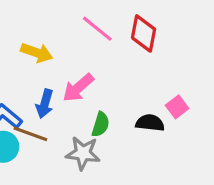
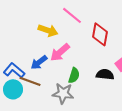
red diamond: (144, 33) -> (100, 34), moved
yellow arrow: (37, 53) -> (48, 30), moved
blue arrow: (45, 104) -> (39, 62), turned 36

